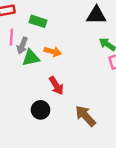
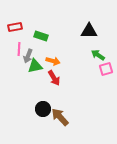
red arrow: (56, 86) -> (54, 78), moved
brown arrow: (85, 116) -> (60, 117), moved

